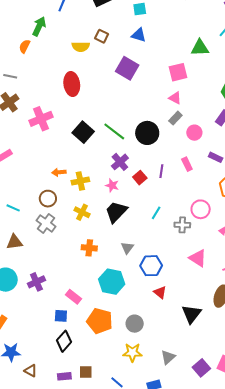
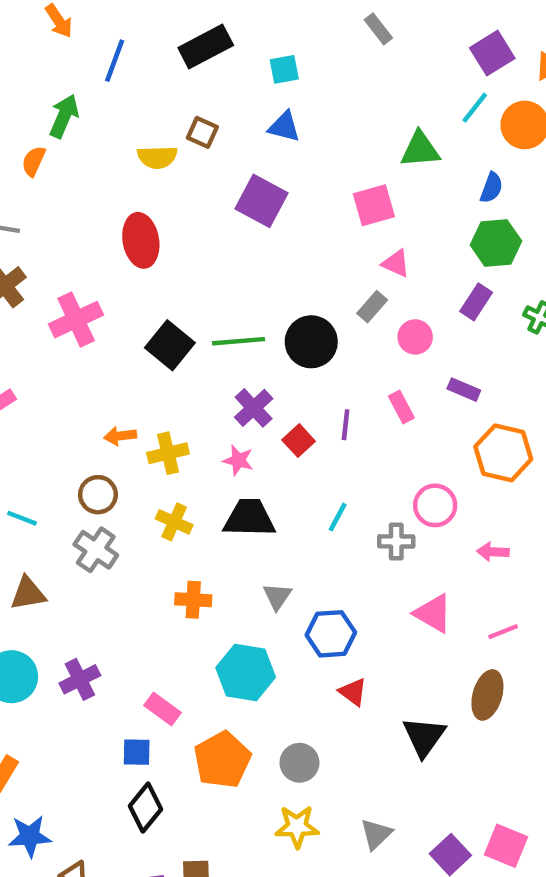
pink triangle: (175, 98) -> (396, 263), moved
green line: (114, 131) -> (238, 341), turned -40
black trapezoid: (116, 212) -> (249, 518), turned 50
orange pentagon: (100, 321) -> (222, 760), turned 30

